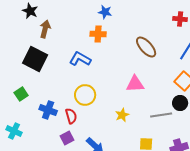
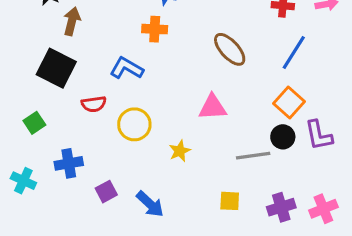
blue cross: (48, 110) -> (69, 163), moved, turned -30
yellow star: (122, 115) -> (180, 151), moved
red semicircle: (71, 116) -> (94, 104), moved, turned 98

